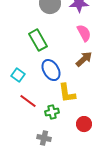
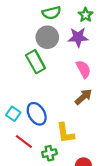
green rectangle: (38, 40) -> (36, 62), moved
blue ellipse: (51, 70) -> (37, 114), moved

